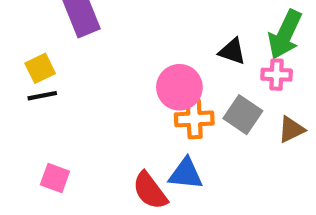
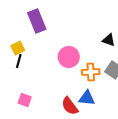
pink circle: (179, 87) -> (69, 57), moved
black line: (42, 96) -> (19, 61), turned -64

